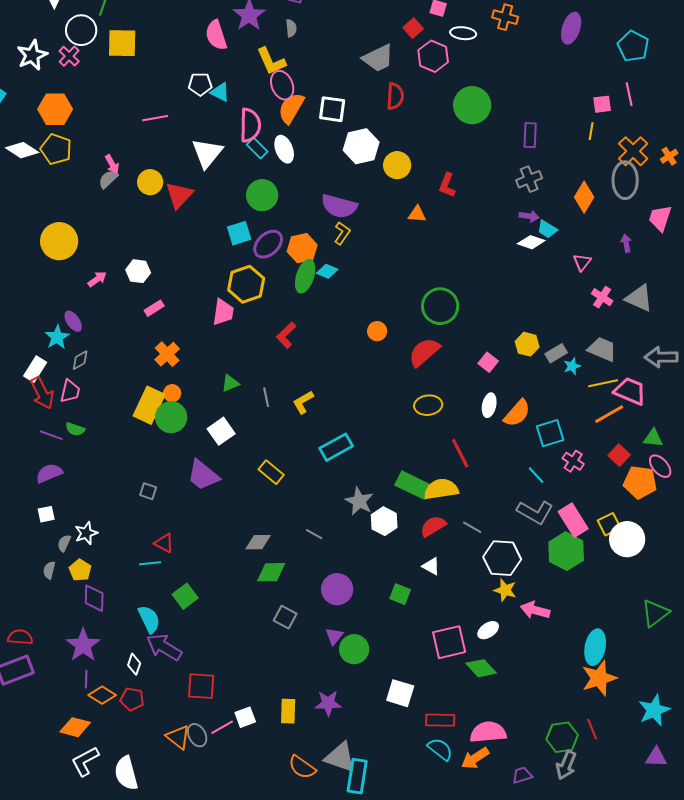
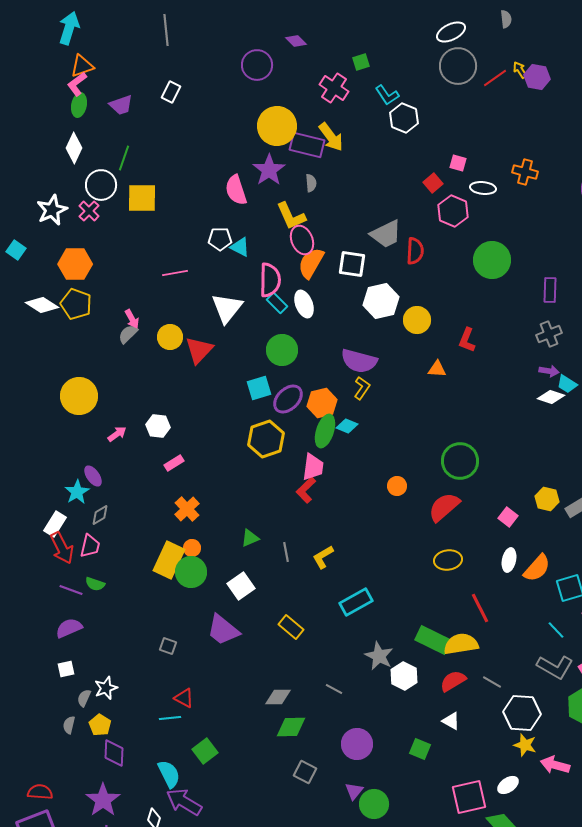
gray trapezoid: (378, 58) -> (386, 234), moved
pink trapezoid: (223, 312) -> (313, 467), moved

